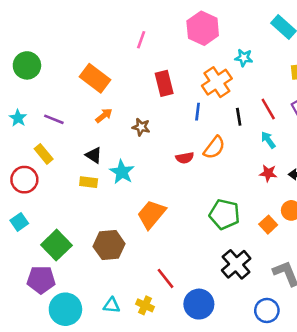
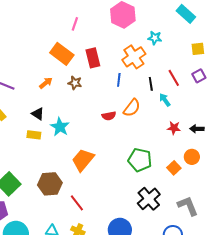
orange rectangle: (95, 78) -> (62, 54), moved
brown star: (141, 127) -> (75, 83), moved
cyan arrow: (268, 140) -> (165, 100), moved
red line: (166, 278) -> (77, 203), moved

